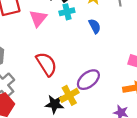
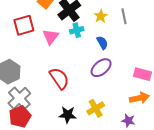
purple ellipse: (88, 80) -> (101, 68), moved
yellow cross: (69, 95) -> (96, 108), moved

